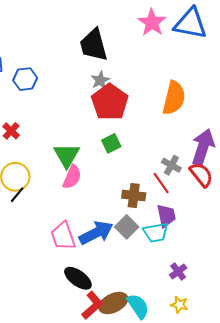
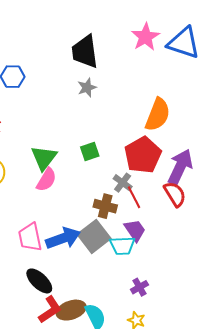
red pentagon: (110, 102) -> (143, 155), moved
gray cross: (171, 165) -> (123, 183), moved
purple trapezoid: (166, 216) -> (135, 230), turned -30
gray square: (127, 227) -> (94, 236), size x1.4

